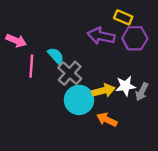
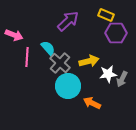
purple arrow: (101, 36) -> (68, 21), moved, turned 125
yellow arrow: (103, 91) -> (89, 61), moved

